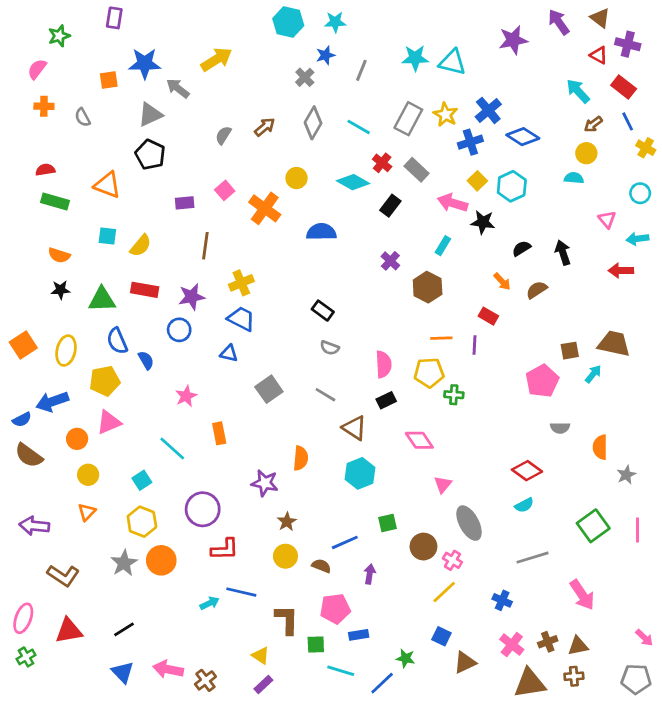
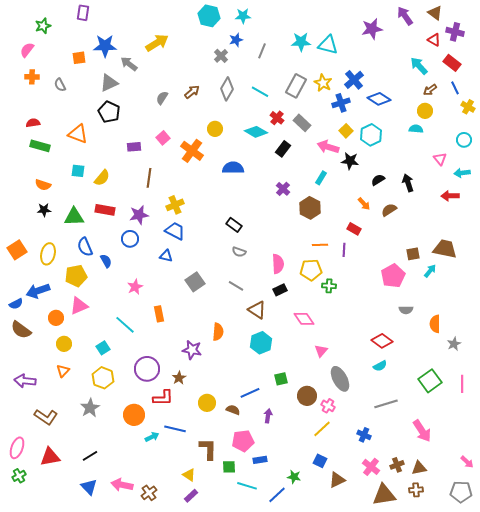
brown star: (287, 522) -> (179, 378), moved
orange circle: (161, 560) -> (134, 415), moved

